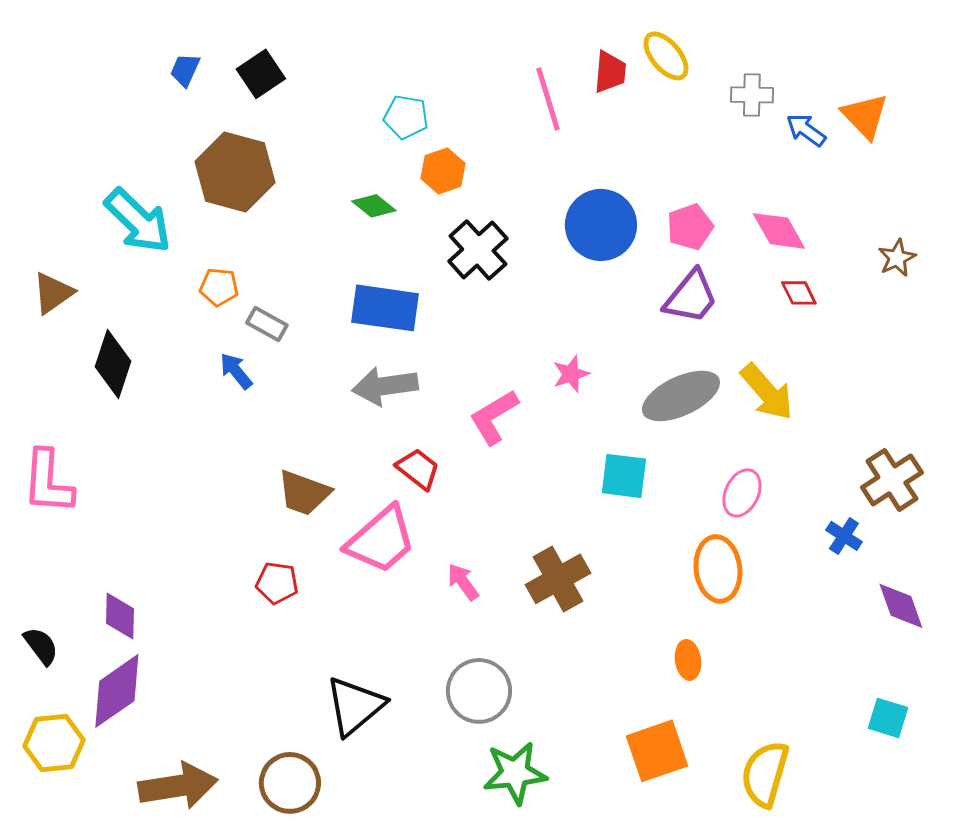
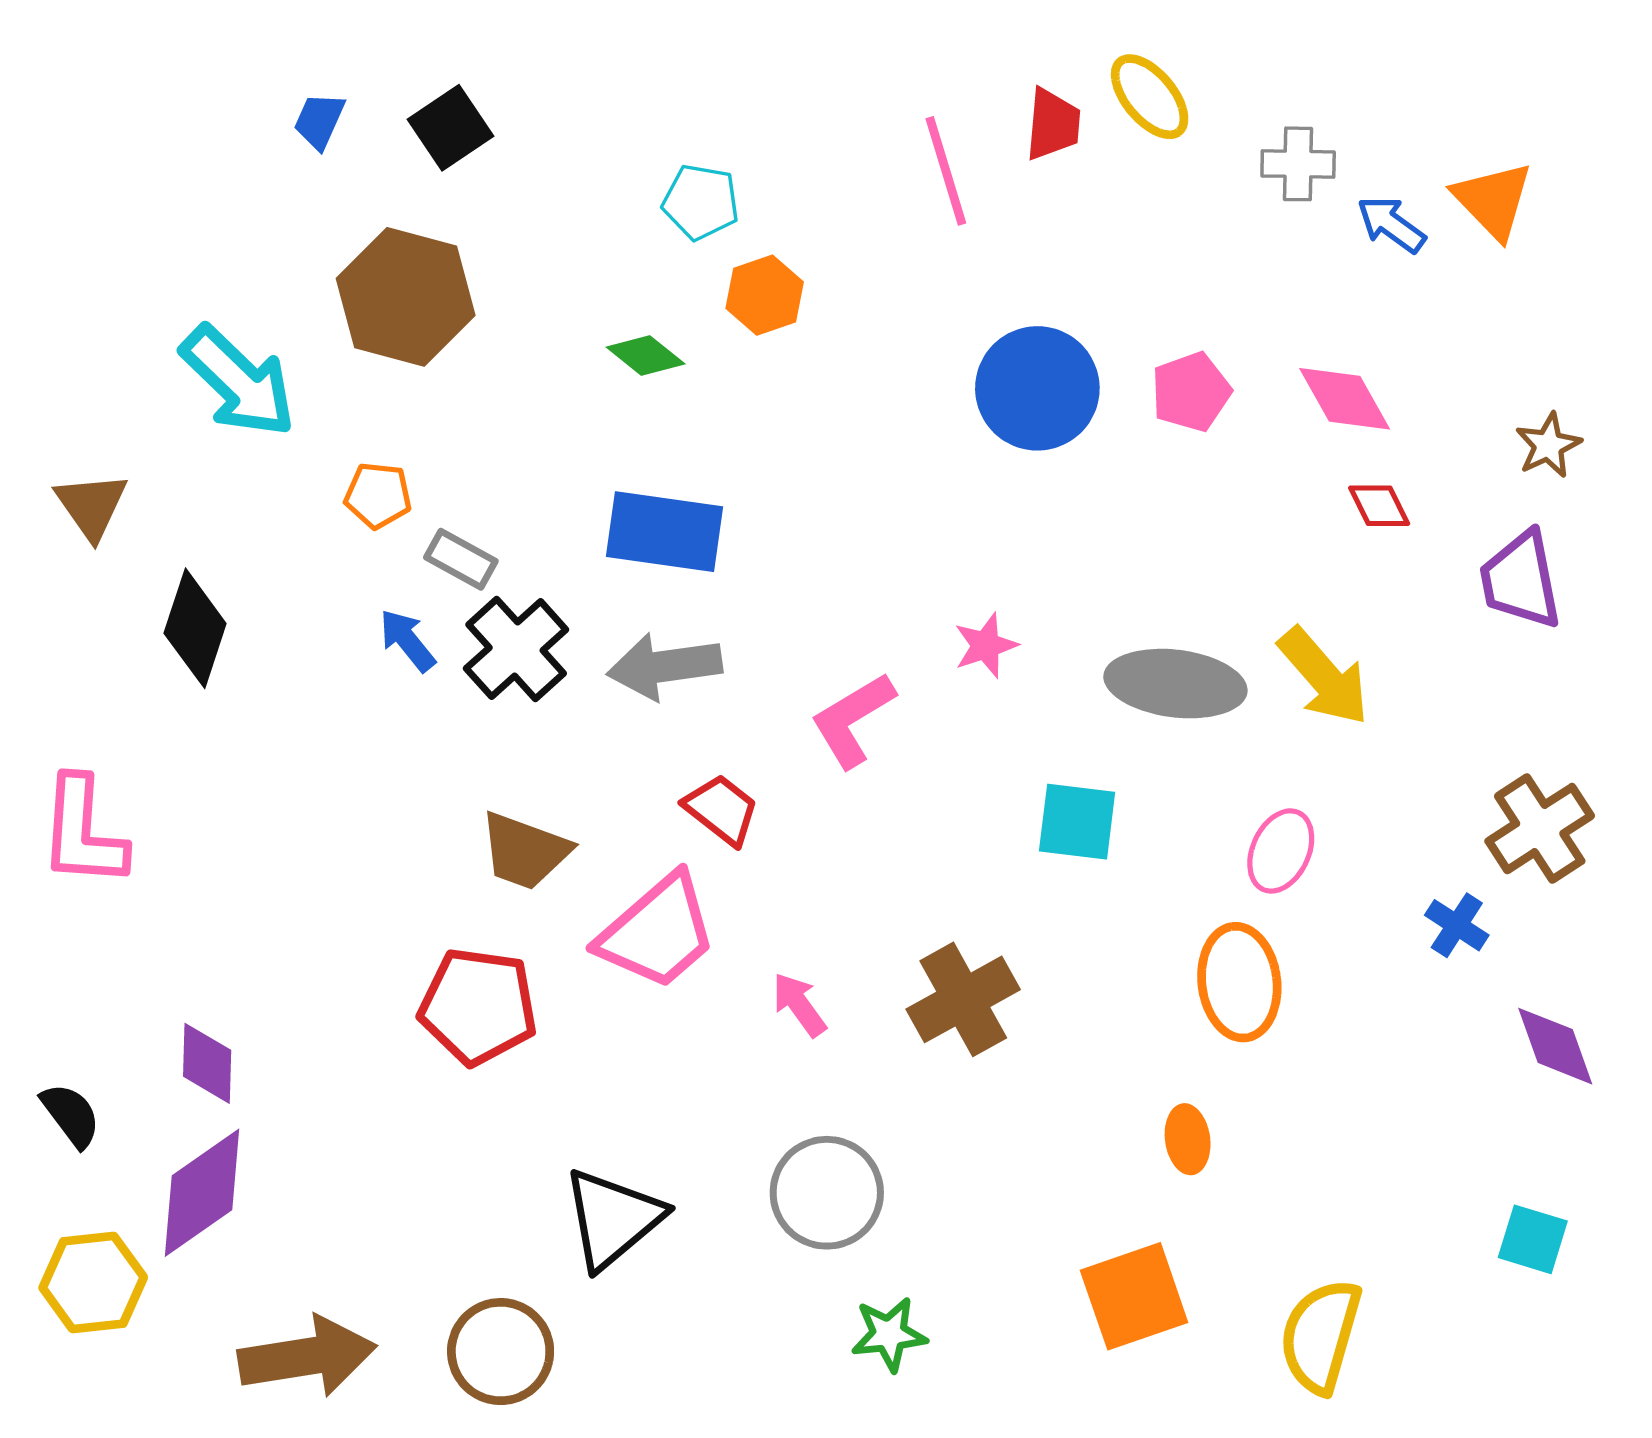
black cross: (478, 250) -> (516, 649), moved
brown triangle: (53, 293) -> (91, 506), turned -30
purple trapezoid: (691, 297) -> (1521, 580), moved, turned 130
gray ellipse: (681, 396) -> (1175, 684), turned 32
red pentagon: (277, 583) -> (478, 1006), size x1.6
green star: (515, 773) -> (889, 1334), size x0.7

